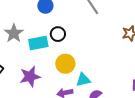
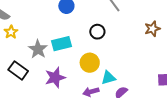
gray star: (14, 33) -> (38, 49), moved
black circle: (58, 34) -> (97, 32), moved

